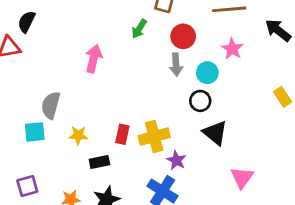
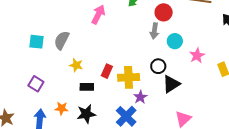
pink star: (232, 49) -> (197, 56), moved
black circle: (200, 101) -> (158, 66), moved
cyan square: (35, 132) -> (37, 42), moved
black triangle: (215, 133) -> (171, 84), turned 36
purple square: (27, 186) -> (36, 84), moved, turned 35

